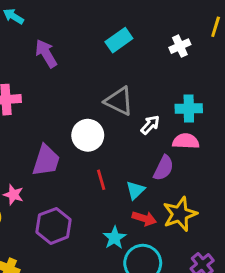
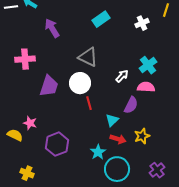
gray triangle: (119, 101) -> (88, 57), moved
cyan cross: (189, 108) -> (148, 65), turned -36
purple trapezoid: (46, 161) -> (49, 86), moved
red line: (101, 180) -> (89, 103), moved
yellow star: (180, 214) -> (142, 136), size x0.7

